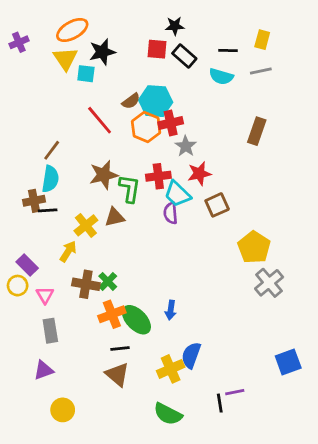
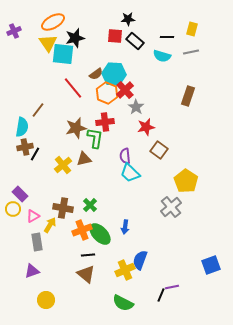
cyan square: (86, 74) -> (63, 54), size x1.6
red cross: (171, 123) -> (125, 90), turned -30
red cross: (158, 176) -> (105, 122), moved
cyan semicircle: (50, 179) -> (22, 127), moved
cyan trapezoid: (177, 194) -> (130, 173), moved
brown square: (217, 205) -> (159, 150), turned -30
black line: (48, 210) -> (35, 154), turned -56
yellow arrow: (68, 251) -> (50, 225), moved
green cross: (108, 281) -> (90, 205), moved
gray cross: (269, 283) -> (171, 207), moved
pink triangle: (45, 295) -> (33, 216), turned 32
black line: (220, 403) -> (161, 295), turned 32

